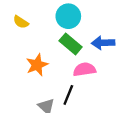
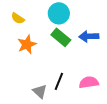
orange star: (37, 65) -> (27, 44), moved
pink semicircle: (85, 69) -> (89, 82), moved

